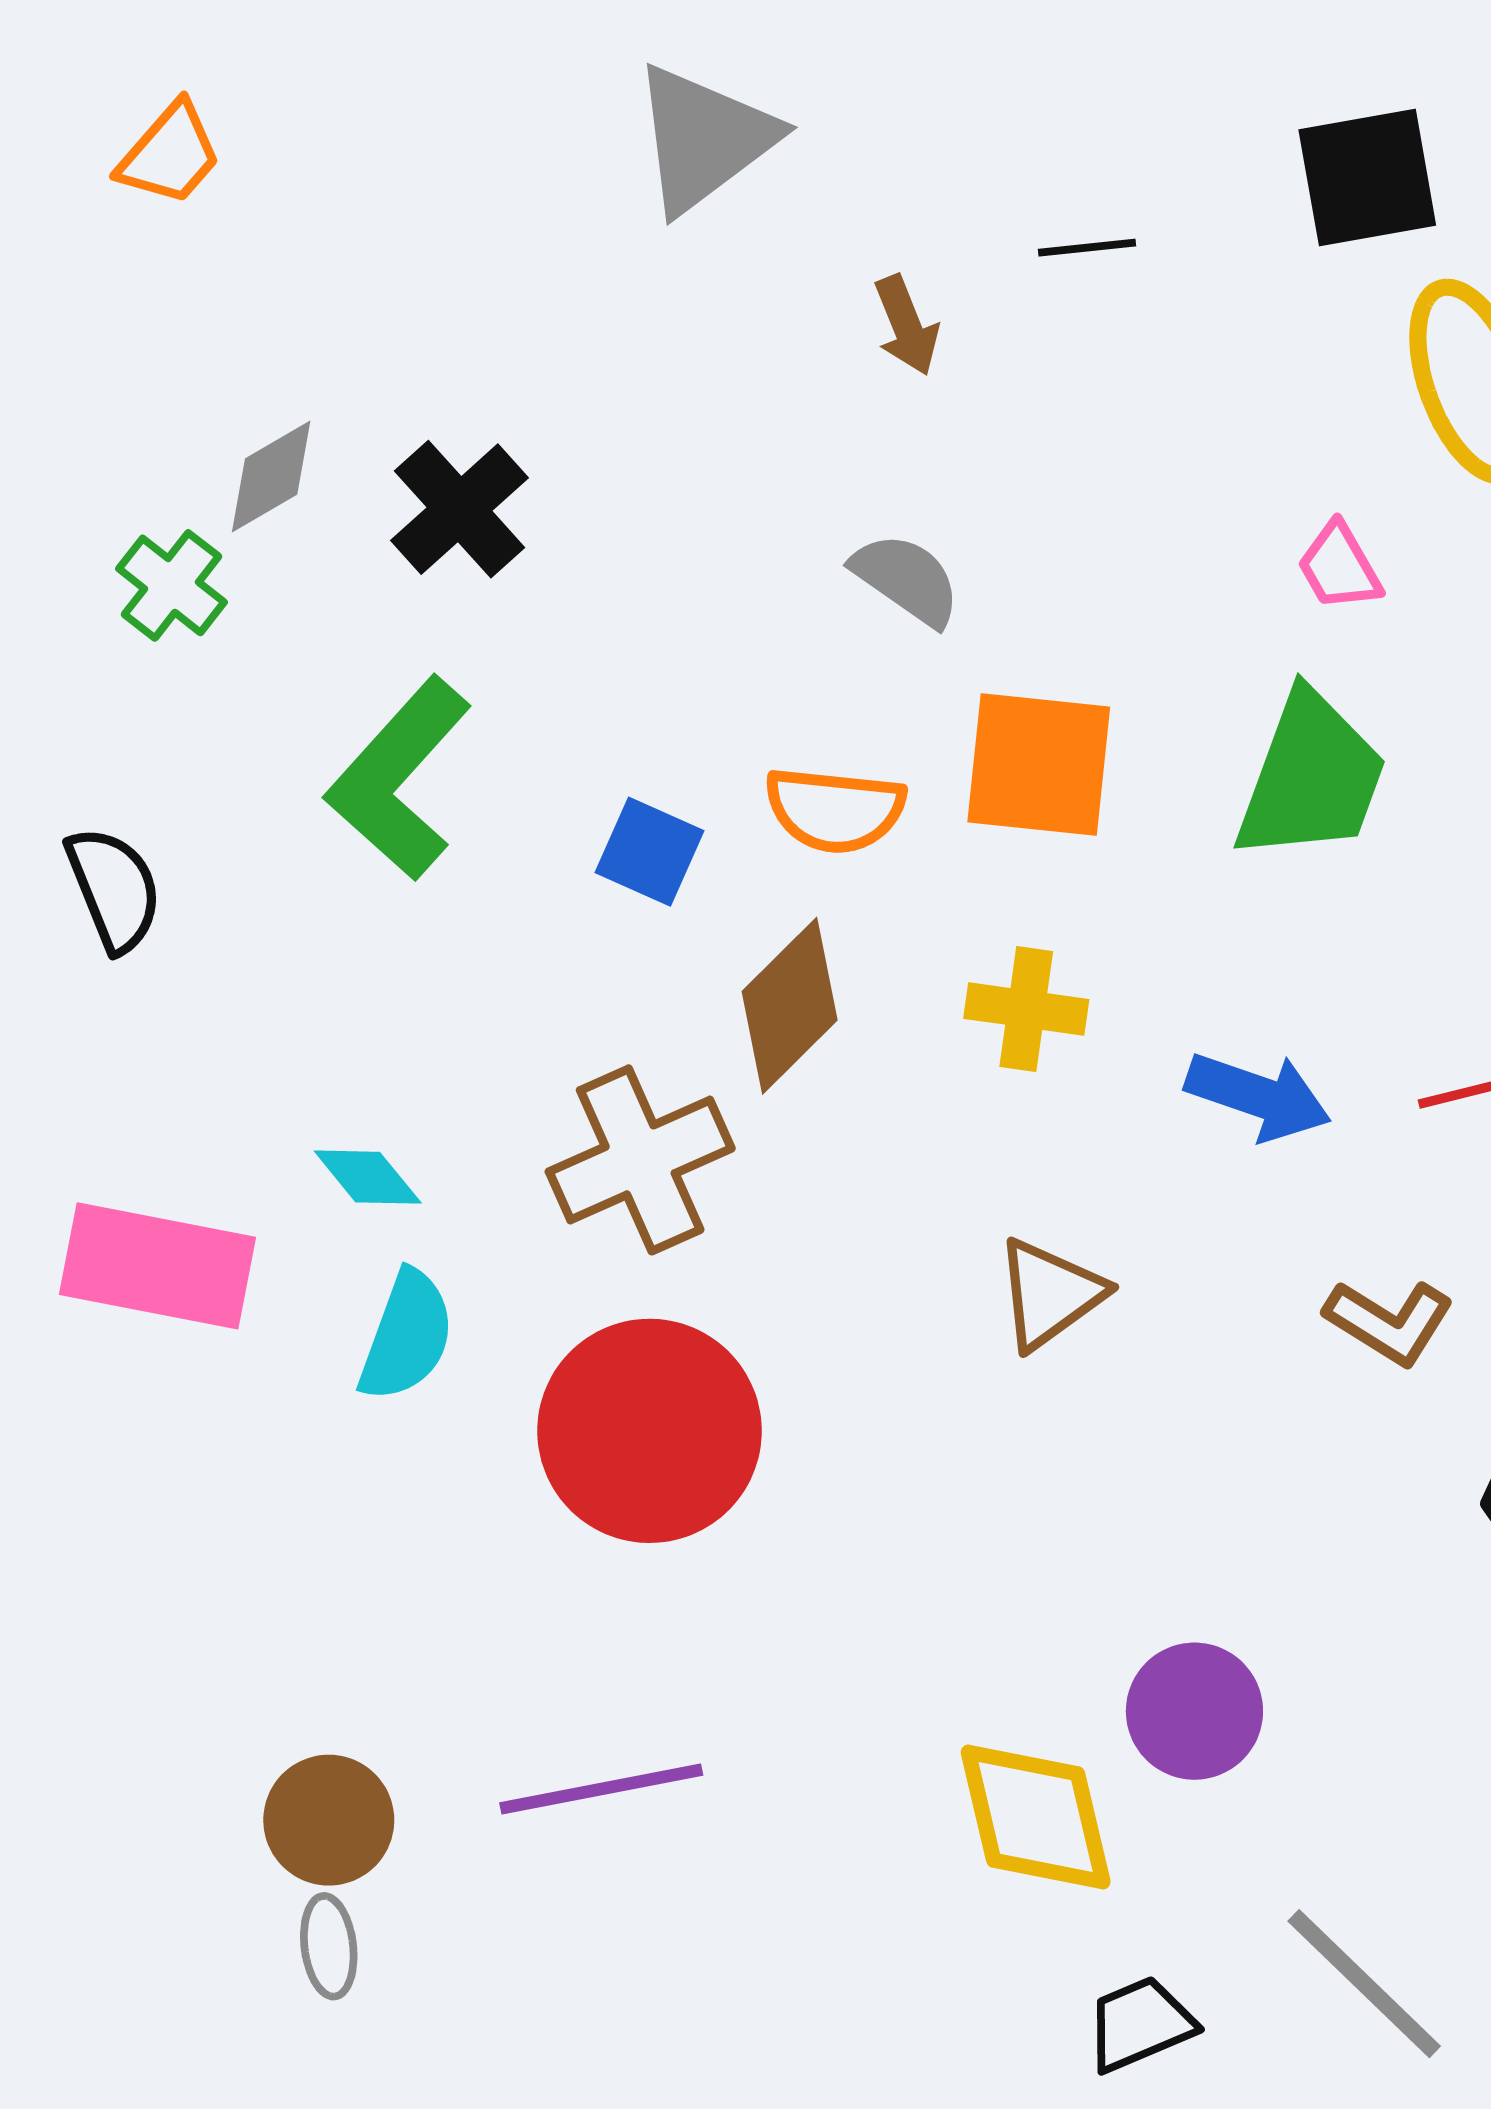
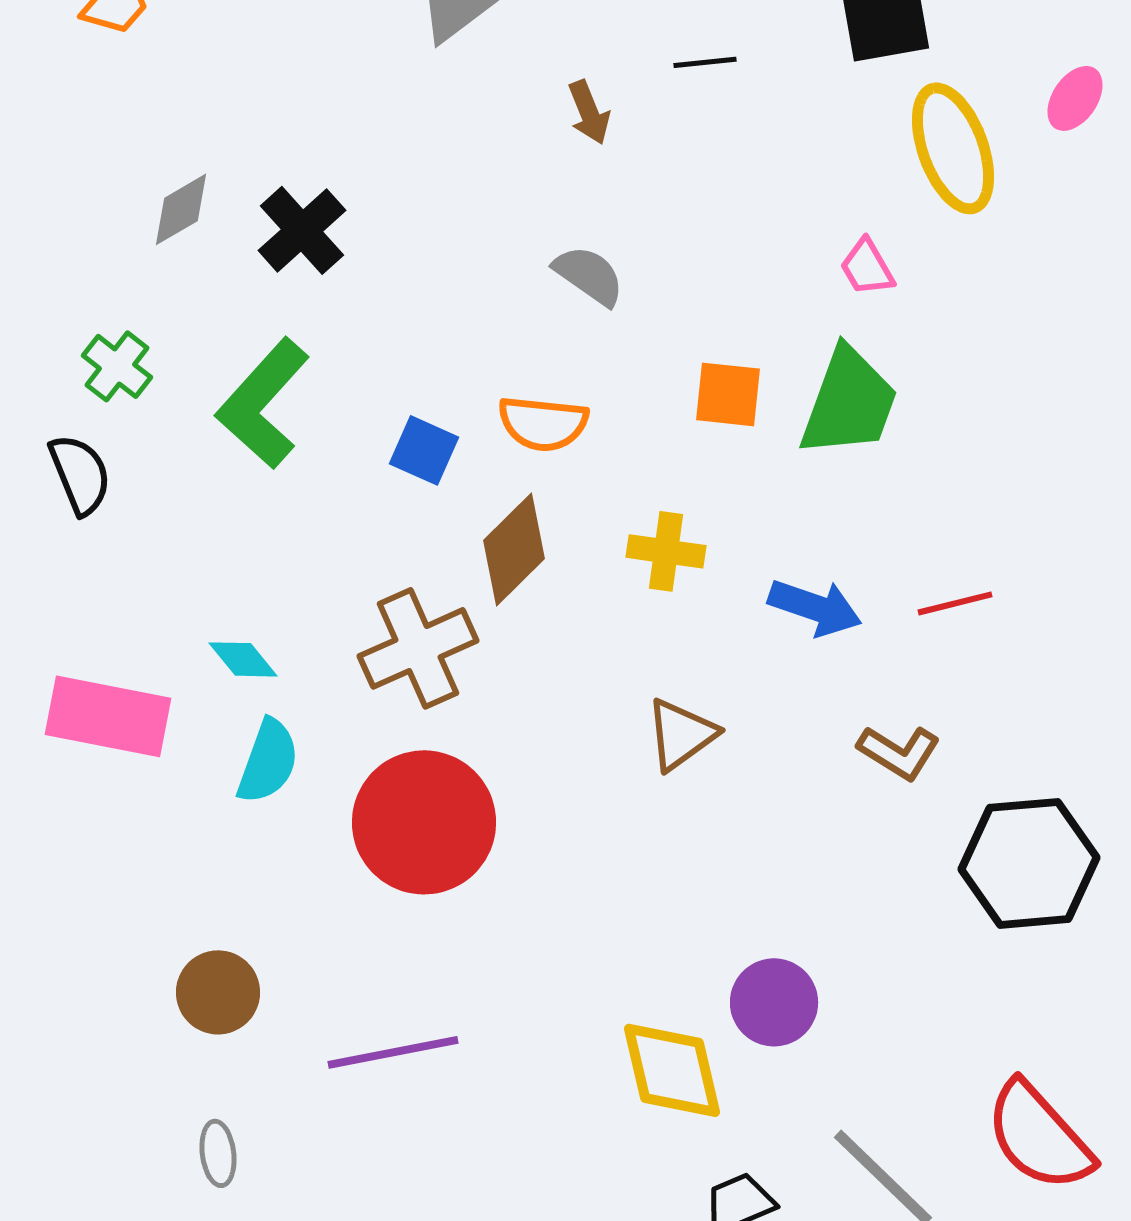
green cross: (172, 585) -> (117, 366), moved
orange square: (1039, 764) -> (728, 394), moved, size x0.7
brown circle: (329, 1820) -> (218, 992), moved

